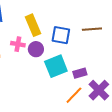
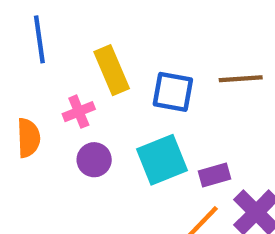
pink cross: (18, 44) -> (79, 112), turned -32
purple circle: (36, 49) -> (94, 160), moved

